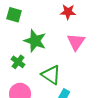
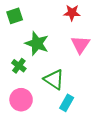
green square: (14, 15) -> (15, 16), turned -35

